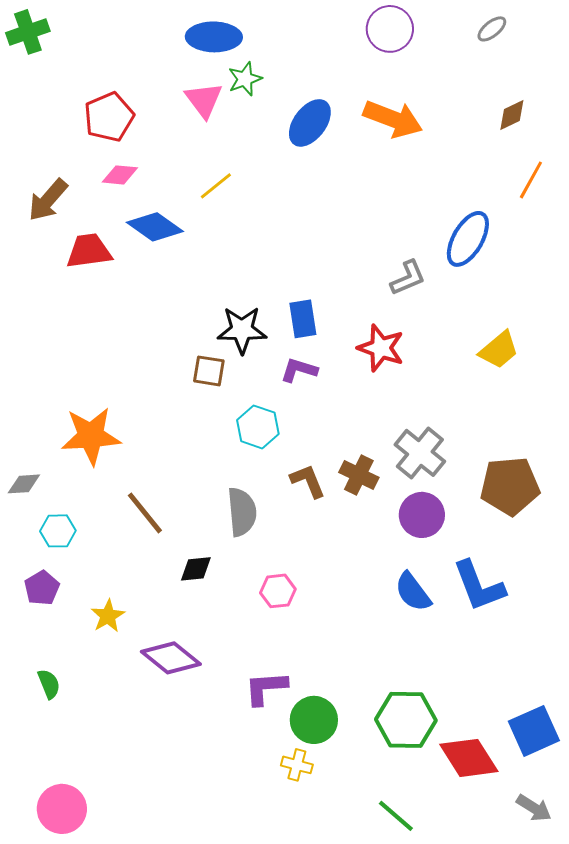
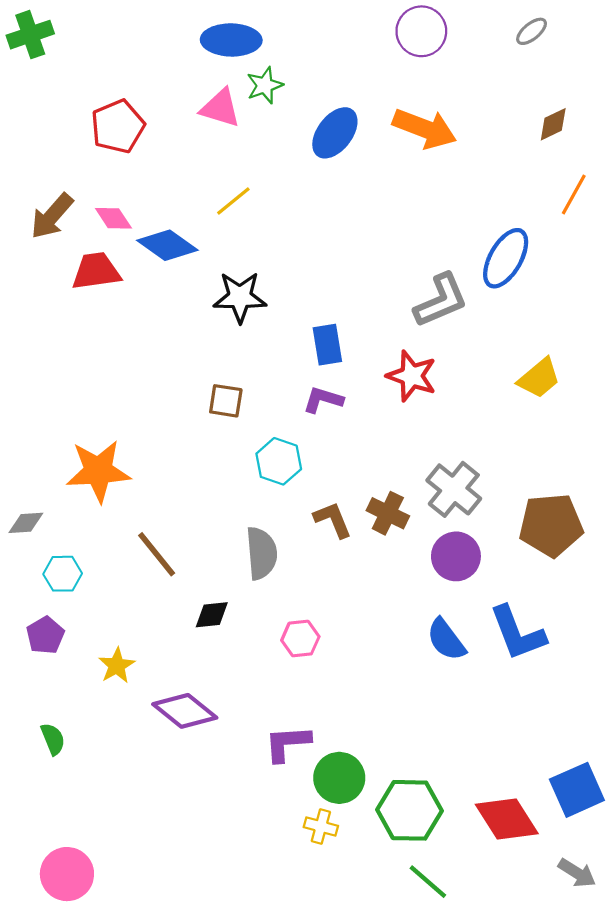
pink triangle: (204, 100) -> (220, 108), turned -36
pink diamond: (120, 175) -> (113, 218), moved, turned 51
gray L-shape: (408, 278) -> (441, 300), size x1.4
black star: (242, 330) -> (240, 297), moved
green hexagon: (406, 720) -> (409, 810), moved

